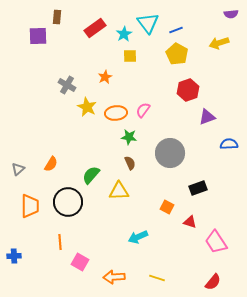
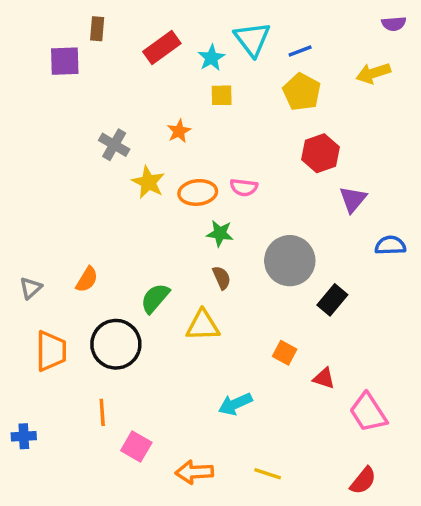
pink semicircle: (143, 110) -> (244, 187), turned -119
purple triangle: (207, 117) -> (353, 199), turned -30
black rectangle: (198, 188) -> (332, 300), moved, turned -30

